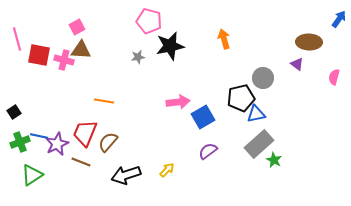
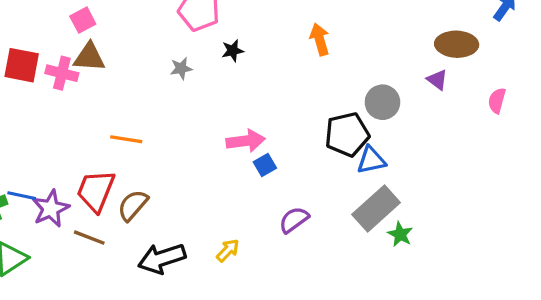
black star: (170, 46) -> (233, 51), size x0.5
blue square: (203, 117) -> (265, 165), moved, size x0.6

